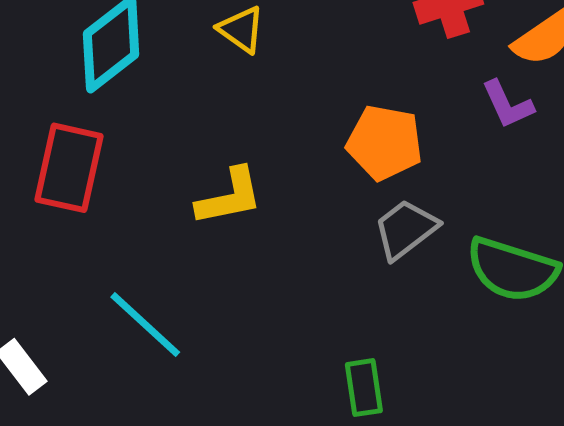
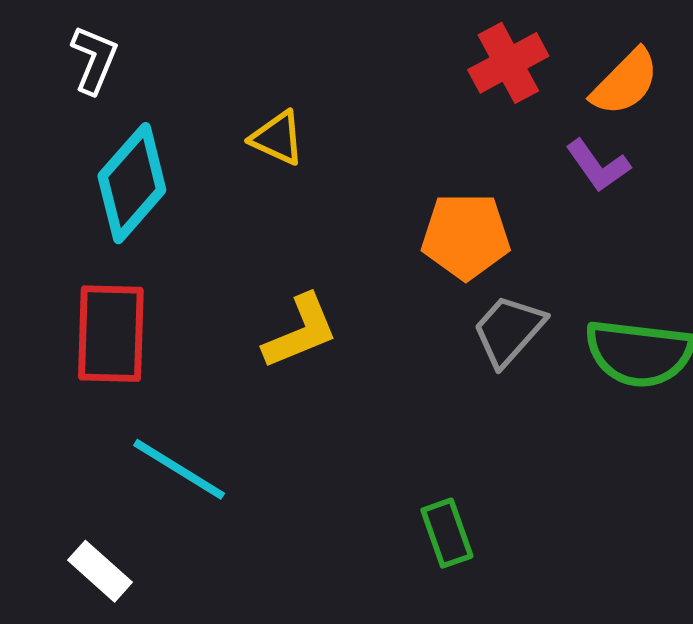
cyan line: (145, 325) -> (179, 469), moved
green rectangle: (364, 388) -> (447, 533), moved

